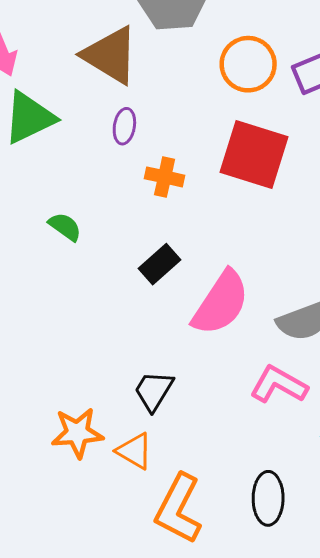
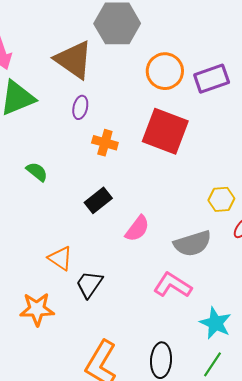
pink semicircle: (221, 303) -> (137, 229), size x0.6
orange triangle: (134, 451) -> (60, 258), moved

